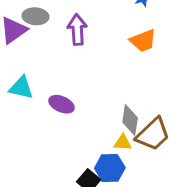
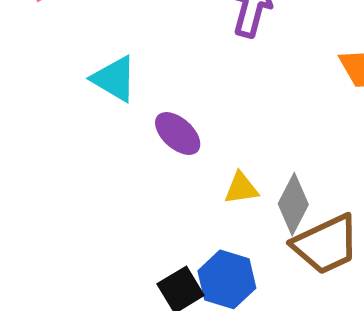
yellow triangle: (123, 143) -> (241, 188), moved, turned -30

